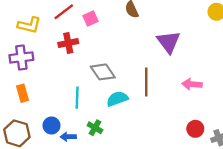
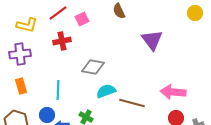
gray diamond: (103, 72) -> (93, 67), turned -45
brown line: (146, 82) -> (132, 103), moved, turned -75
pink arrow: (192, 84) -> (173, 92), moved, size x1.4
cyan line: (77, 98) -> (58, 90), moved

